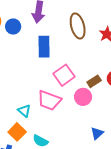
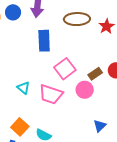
blue circle: (13, 26) -> (13, 12), moved
brown ellipse: (78, 26) -> (77, 19), turned -75
cyan triangle: (24, 111) -> (23, 88), moved

